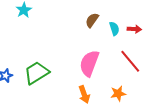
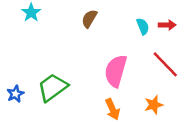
brown semicircle: (92, 20) -> (89, 19), moved

